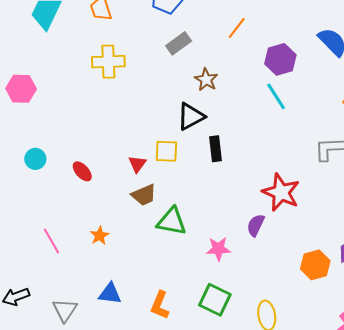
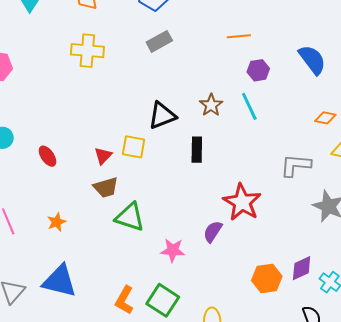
orange line: (237, 28) -> (239, 36), moved, turned 40
purple hexagon: (280, 59) -> (258, 70), size x0.7
brown star: (206, 80) -> (211, 105), moved
black rectangle: (215, 149) -> (197, 150), moved
blue triangle: (110, 294) -> (59, 281), size x1.5
orange L-shape: (160, 305) -> (124, 300), moved

